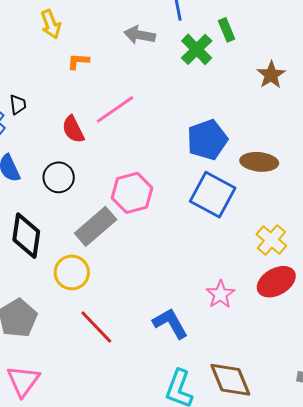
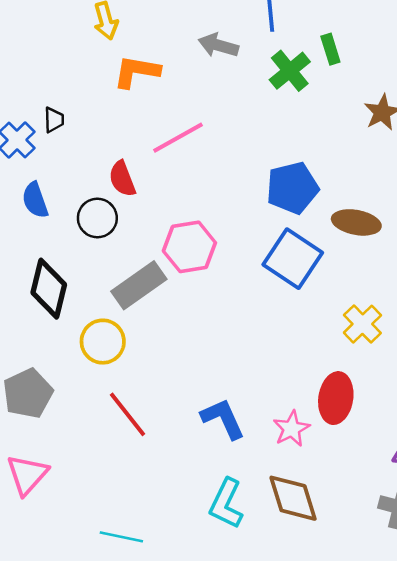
orange L-shape: (78, 61) -> (137, 72), size x1.6
red semicircle: (73, 129) -> (122, 179), moved
red ellipse: (276, 282) -> (336, 398), moved, turned -57
pink star: (220, 294) -> (291, 429), moved

